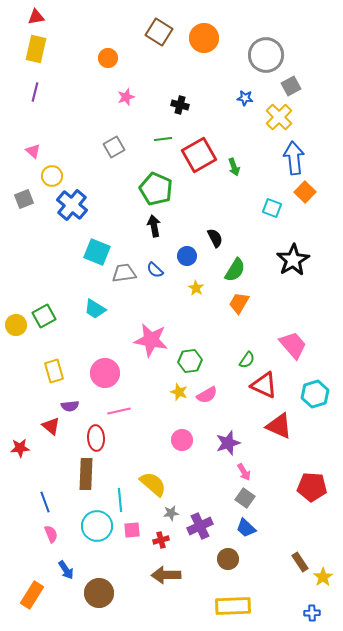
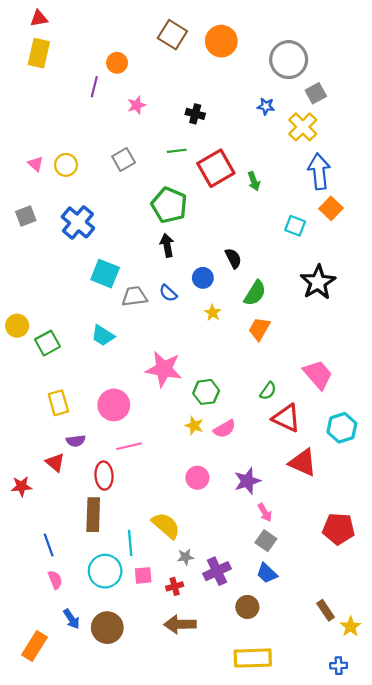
purple line: (35, 92) -> (94, 87), moved
yellow circle: (52, 176) -> (66, 165), moved
yellow circle: (16, 325) -> (17, 326), moved
brown circle: (99, 593) -> (107, 628), moved

